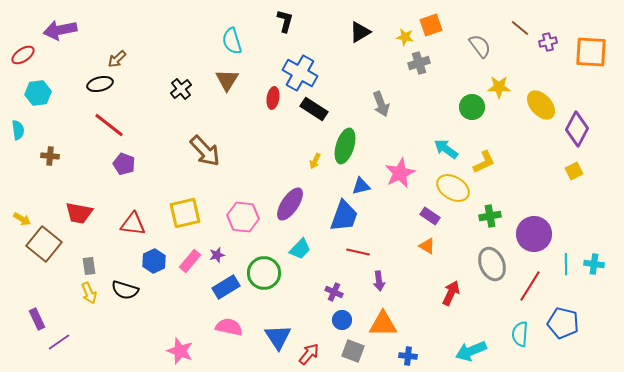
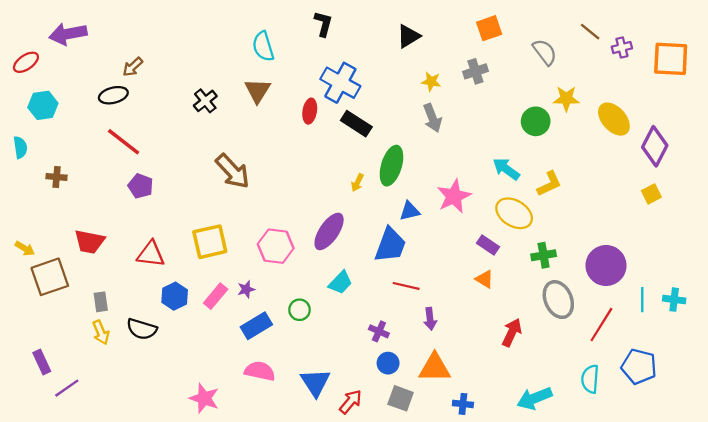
yellow star: (405, 37) -> (431, 82), moved
green cross: (490, 216) -> (544, 255), moved
brown square: (44, 244) -> (50, 277), turned 32
green circle: (264, 273) -> (300, 310), size x0.6

